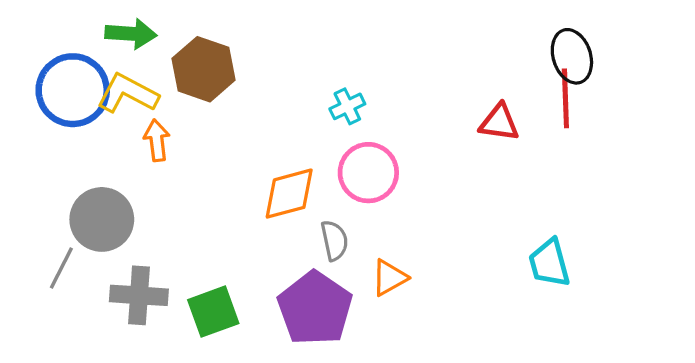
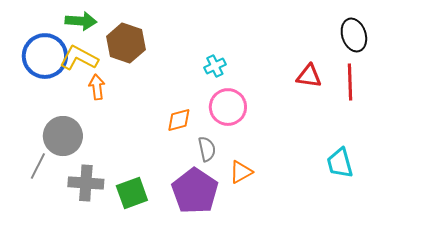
red line: (565, 98) -> (350, 82), moved
orange diamond: (289, 194) -> (179, 120), size x0.7

